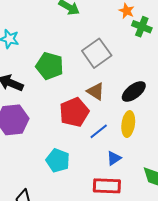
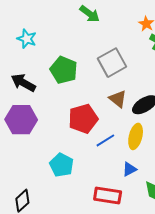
brown triangle: (96, 91) -> (118, 99), moved
blue triangle: (114, 158) -> (129, 169), moved

